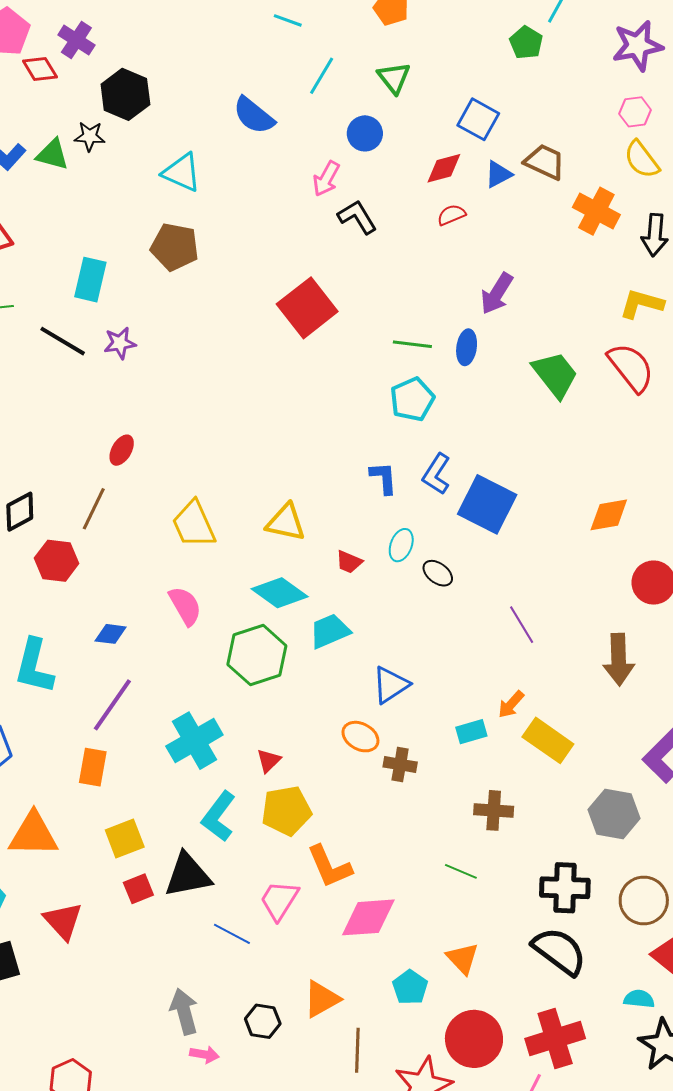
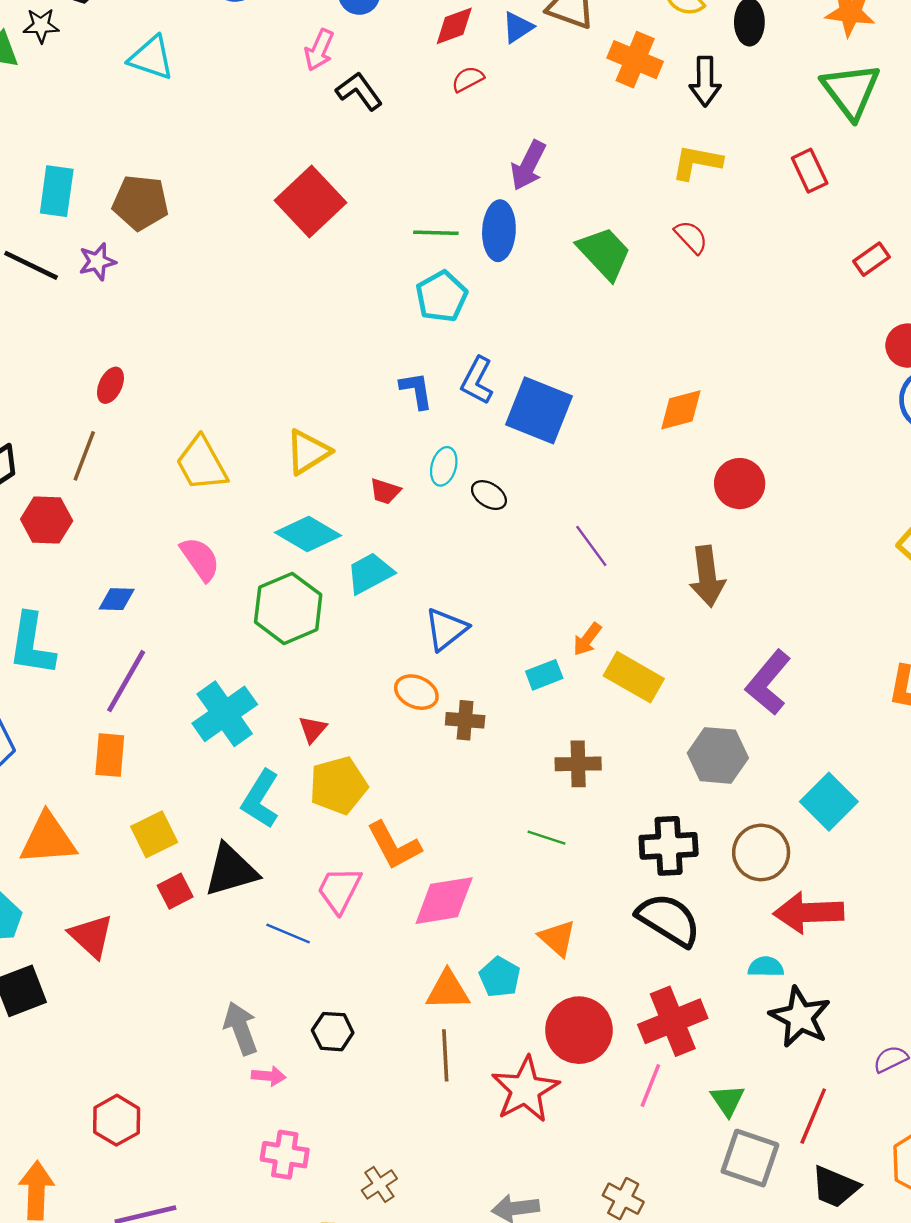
brown pentagon: (175, 247) -> (140, 203), moved
blue ellipse: (467, 347) -> (499, 231), size x1.4
red semicircle: (631, 367) -> (691, 237), size x0.6
yellow triangle: (286, 522) -> (308, 452), turned -39
orange triangle: (322, 999) -> (448, 990), moved, turned 33

